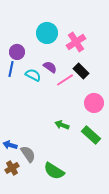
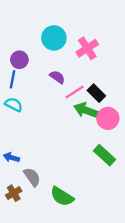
black rectangle: (81, 71) -> (96, 93), moved
cyan semicircle: (33, 75) -> (14, 105), moved
green arrow: (62, 125) -> (86, 110), moved, size x1.5
blue arrow: (10, 145) -> (11, 157), moved

